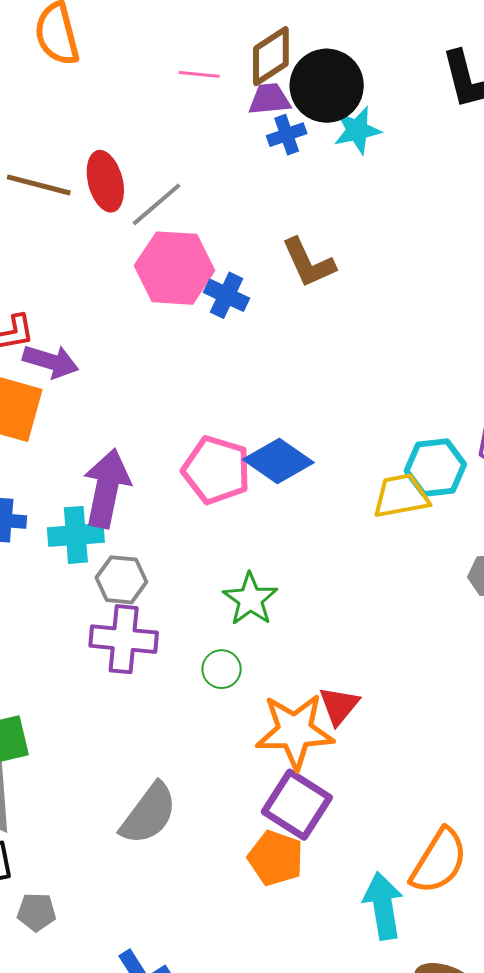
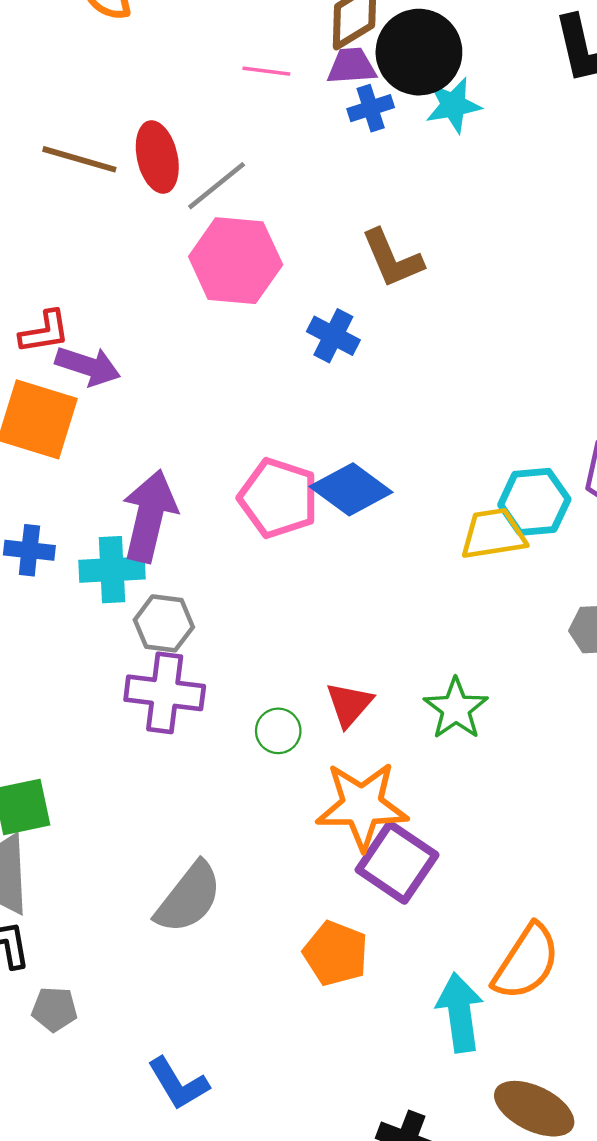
pink line: (199, 74) -> (266, 71), moved
blue cross: (227, 295) -> (333, 336), moved
green star: (250, 599) -> (456, 709), moved
red triangle: (339, 706) -> (349, 704), moved
purple square: (297, 805) -> (397, 862), moved

